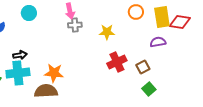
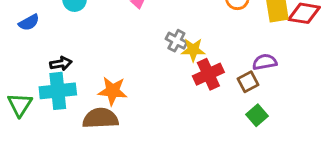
gray cross: (75, 25) -> (176, 41), moved, turned 32
yellow star: (107, 32) -> (193, 50), moved
purple semicircle: (158, 42) -> (265, 62), moved

